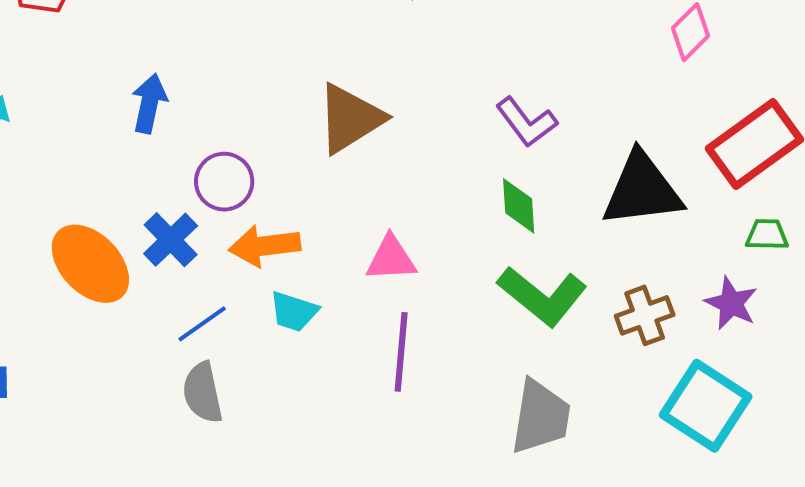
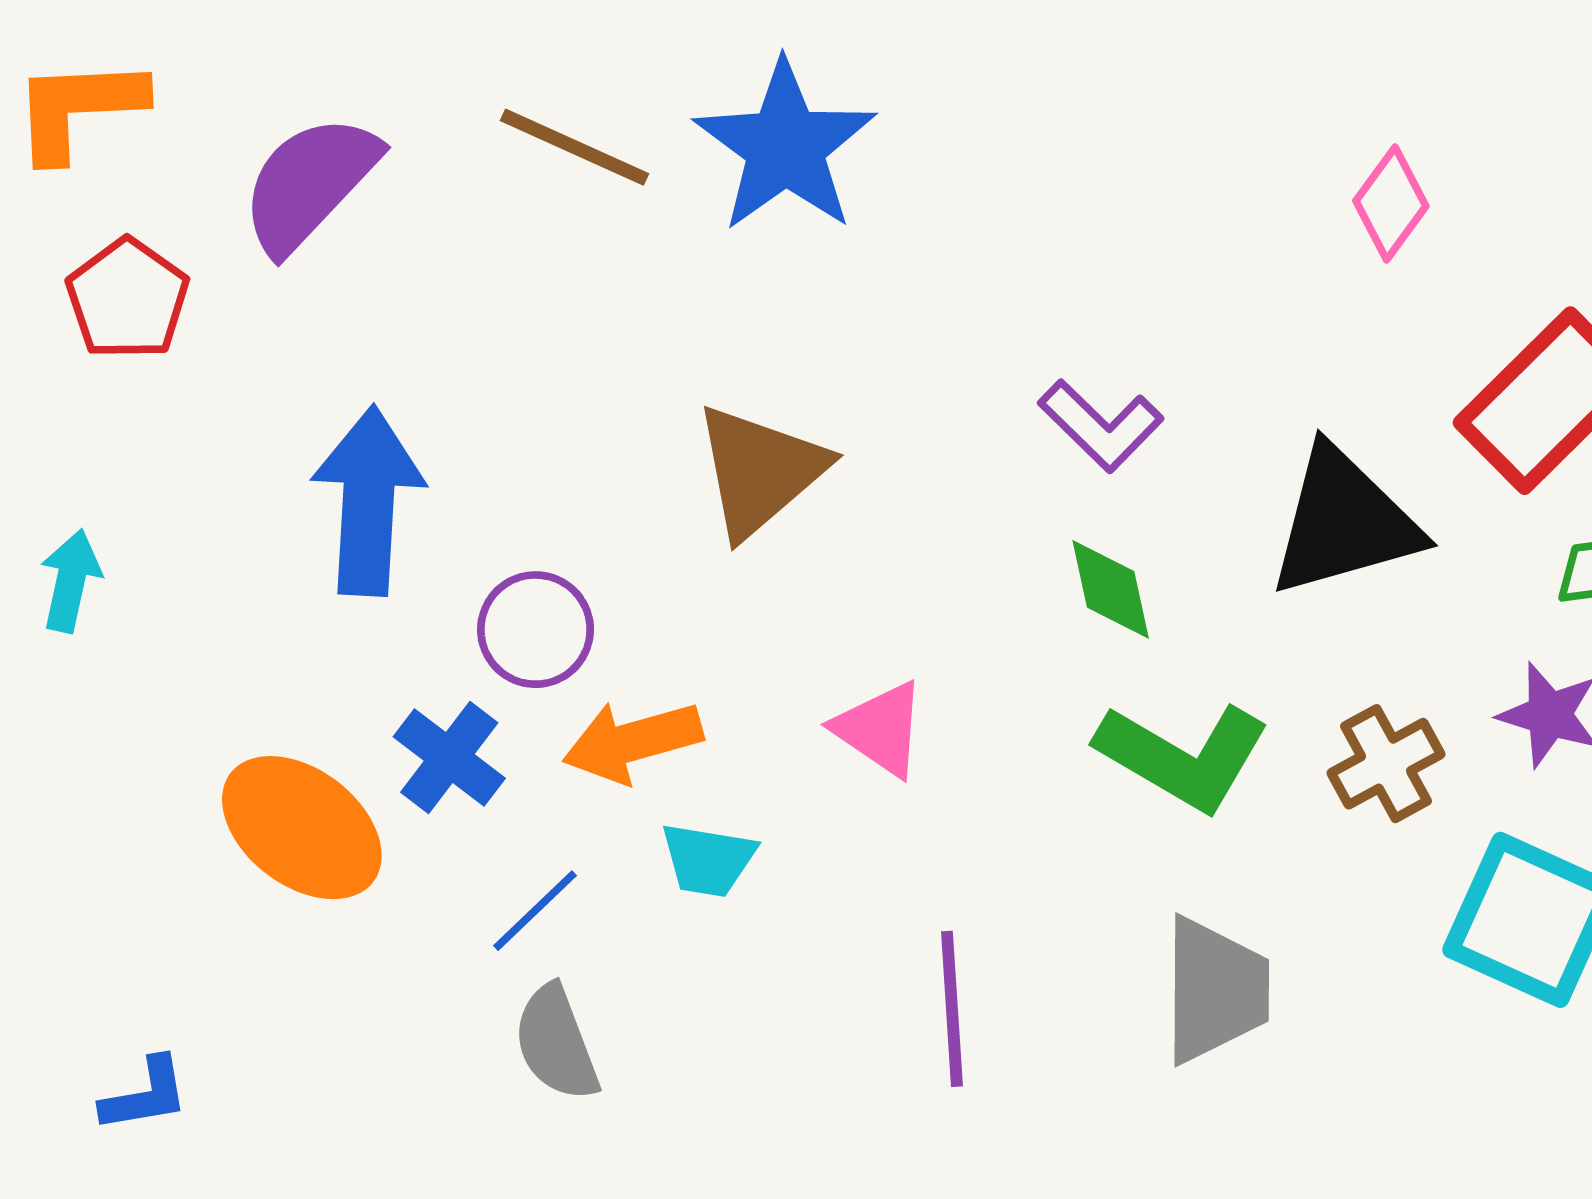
blue arrow: (149, 103) -> (368, 501), size x1.6
pink triangle: (391, 259) -> (880, 729), turned 46
purple line: (401, 352) -> (952, 1009), moved

